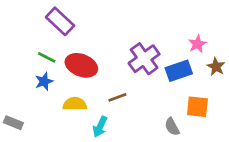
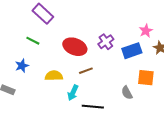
purple cross: (144, 59) -> (106, 42), size x0.7
red ellipse: (81, 65) -> (75, 47), moved
blue star: (44, 81) -> (22, 66), moved

